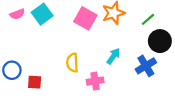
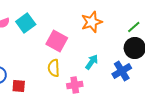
pink square: (85, 18) -> (57, 41), moved
green line: (148, 19) -> (134, 27), moved

